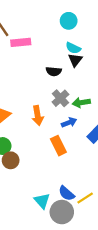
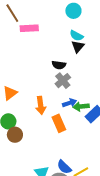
black semicircle: (54, 71) -> (59, 65), moved
green arrow: (81, 103) -> (81, 107), moved
orange arrow: (38, 115) -> (41, 105), moved

